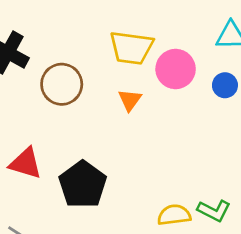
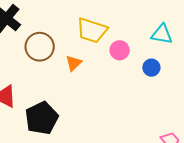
pink circle: (176, 69) -> (120, 50), size x0.7
orange triangle: (130, 100) -> (74, 63), moved

